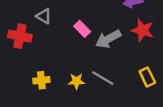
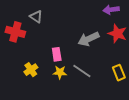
pink rectangle: (82, 29) -> (57, 54), moved, turned 32
yellow cross: (41, 80) -> (31, 70), turned -32

